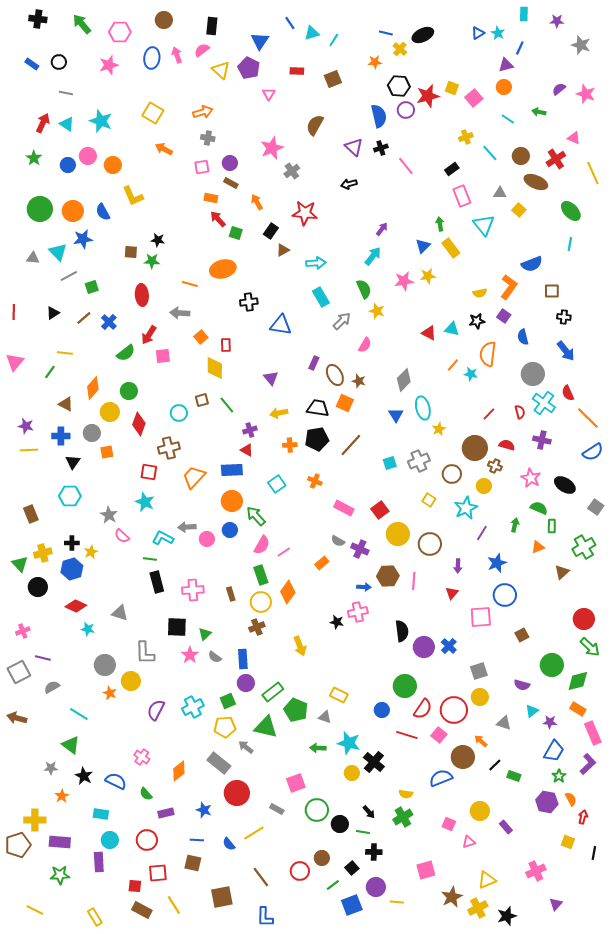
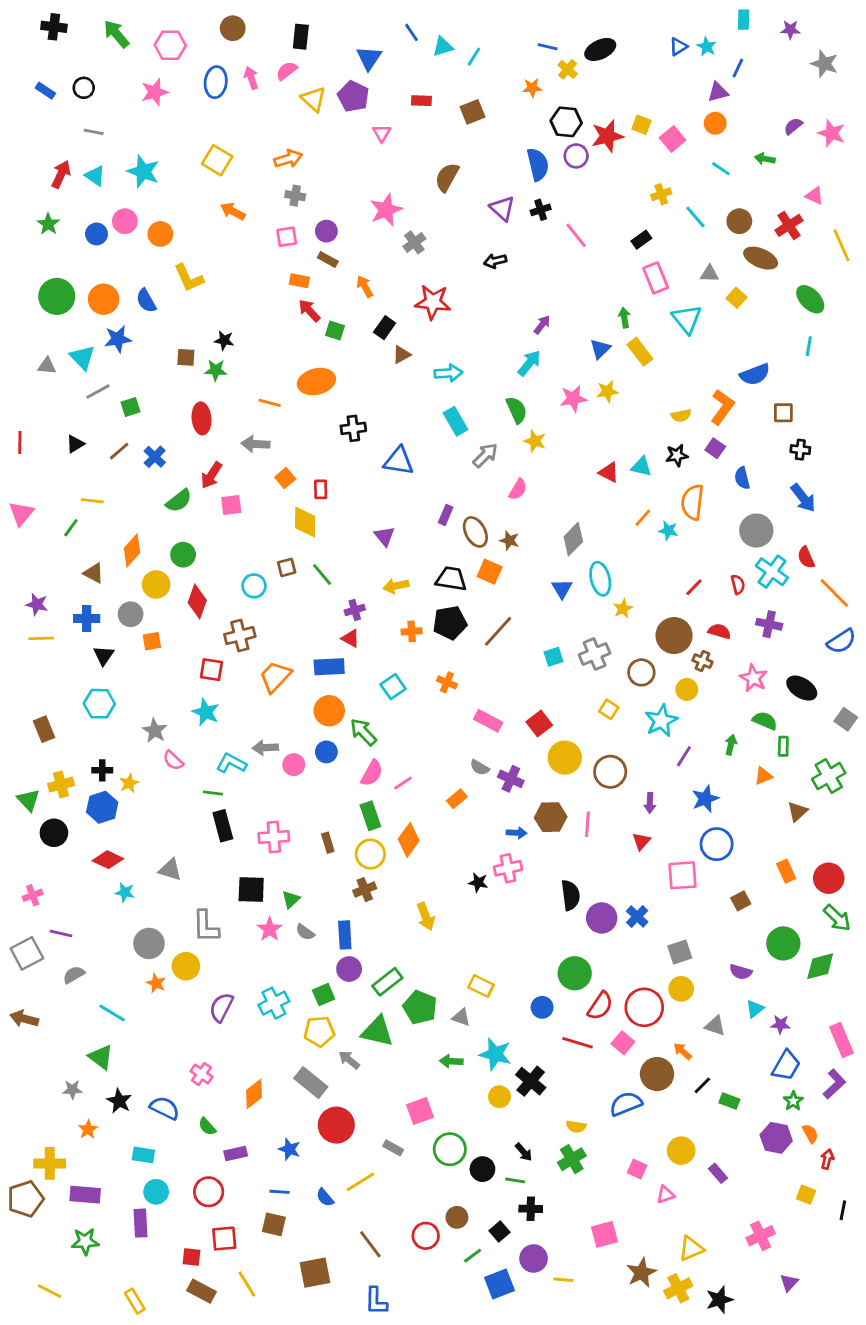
orange rectangle: (578, 709) -> (786, 871), moved, turned 35

